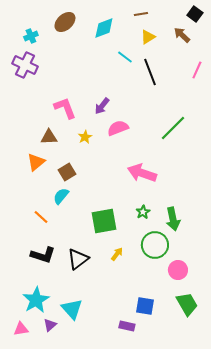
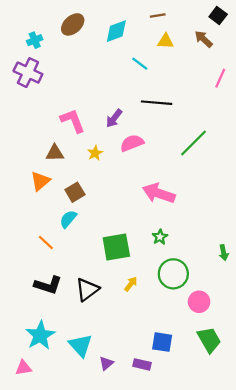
yellow triangle: (148, 37) -> (165, 41), turned 35
black line: (150, 72) -> (157, 103), moved, turned -64
green arrow: (173, 219) -> (224, 253), moved, size x0.6
purple triangle: (50, 325) -> (106, 363), moved

